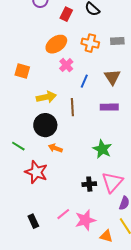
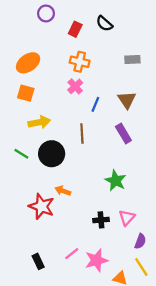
orange cross: (90, 43) -> (80, 62), moved
orange ellipse: (56, 44) -> (28, 63), moved
yellow arrow: (46, 97) -> (39, 122), moved
purple rectangle: (109, 107) -> (123, 134), turned 60
green line: (18, 146) -> (21, 154), moved
orange arrow: (55, 148) -> (63, 191), moved
pink triangle: (112, 182) -> (127, 218), size x0.7

